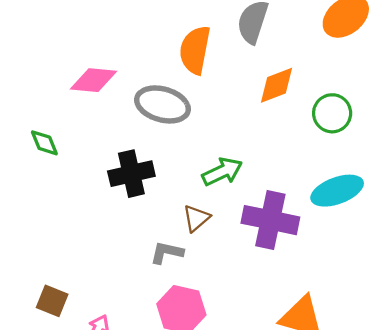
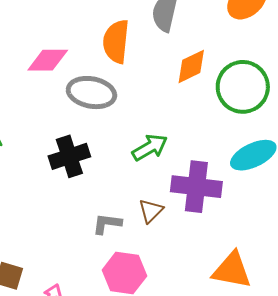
pink diamond: (94, 80) -> (48, 60), moved
green circle: (332, 113) -> (243, 87), size x1.5
brown triangle: (196, 218) -> (151, 211), moved

